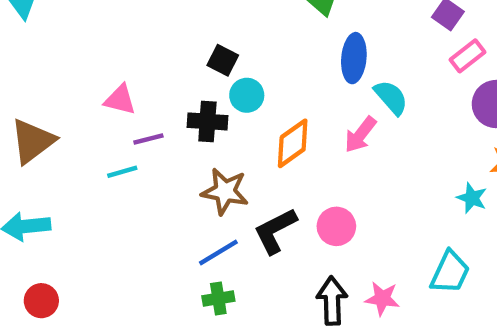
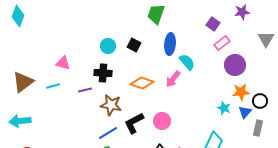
black square: (223, 60) -> (134, 45), moved
cyan circle: (247, 95) -> (108, 46), moved
purple line: (148, 139) -> (85, 90), moved
orange diamond: (293, 143) -> (142, 83), turned 55
cyan line: (122, 172) -> (53, 86), moved

